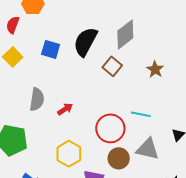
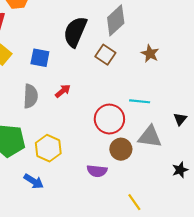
blue square: (51, 49) -> (40, 58), moved
red arrow: (65, 109) -> (63, 91), moved
yellow hexagon: (69, 154) -> (48, 148), moved

